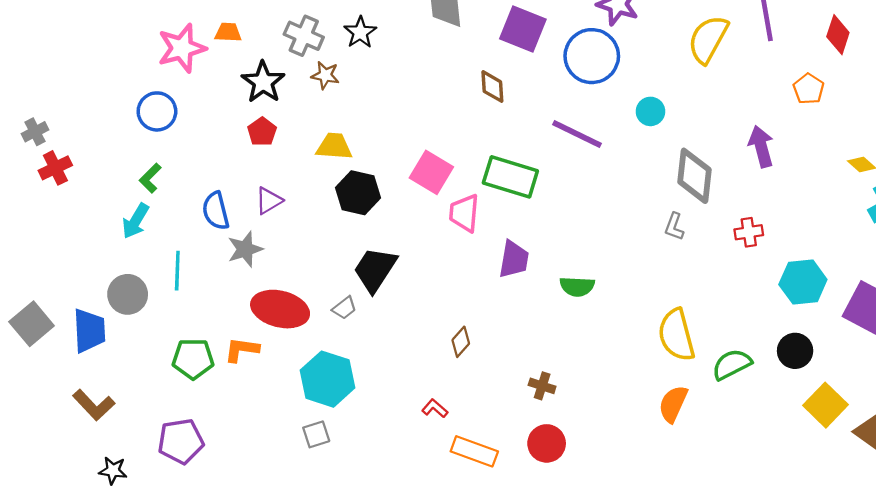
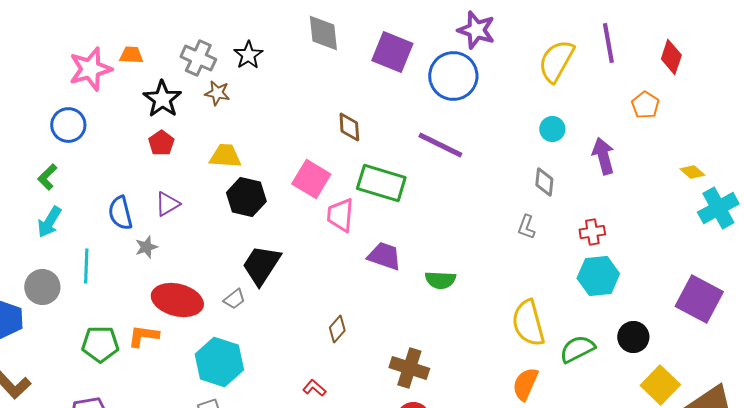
brown diamond: (492, 87) -> (349, 127), moved
cyan circle: (650, 111) -> (552, 129), moved
gray diamond: (695, 176) -> (544, 182), size x0.6
green L-shape: (150, 178) -> (47, 177), moved
gray star: (245, 249) -> (146, 247), size x0.7
purple trapezoid: (514, 259) -> (384, 256), turned -81
cyan hexagon: (803, 282) -> (598, 276), moved
brown cross: (542, 386) -> (409, 368), size x1.6

